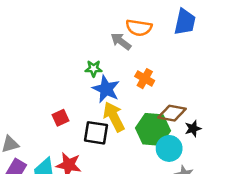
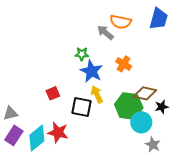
yellow arrow: (114, 117) -> (97, 94), size x0.7

